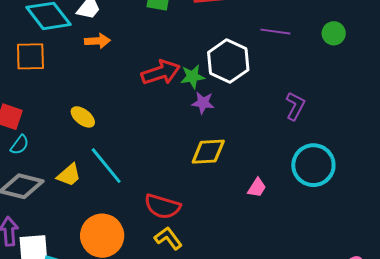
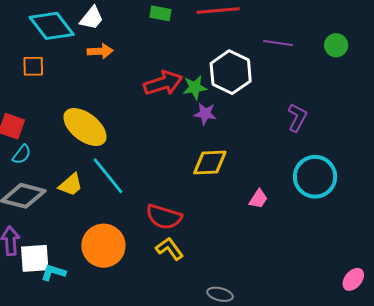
orange square: (30, 56) -> (33, 66), size x0.7
yellow ellipse: (83, 117) -> (85, 127), size x1.8

